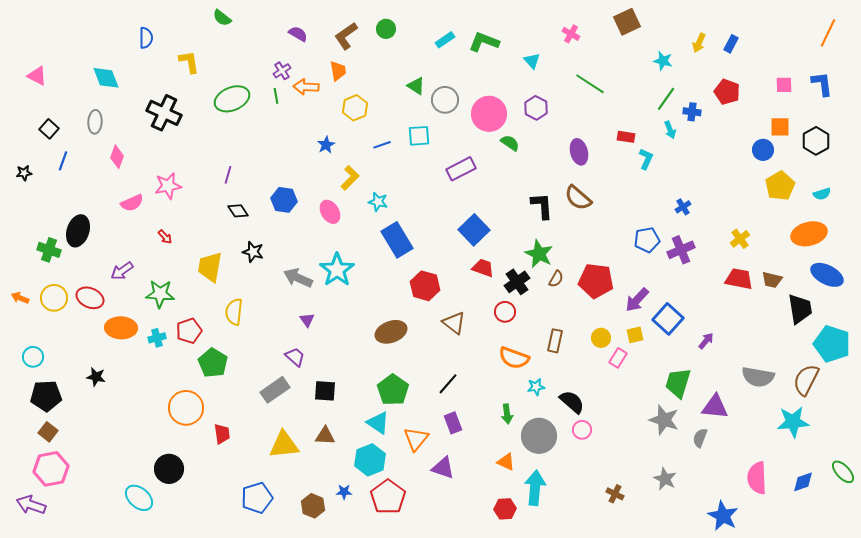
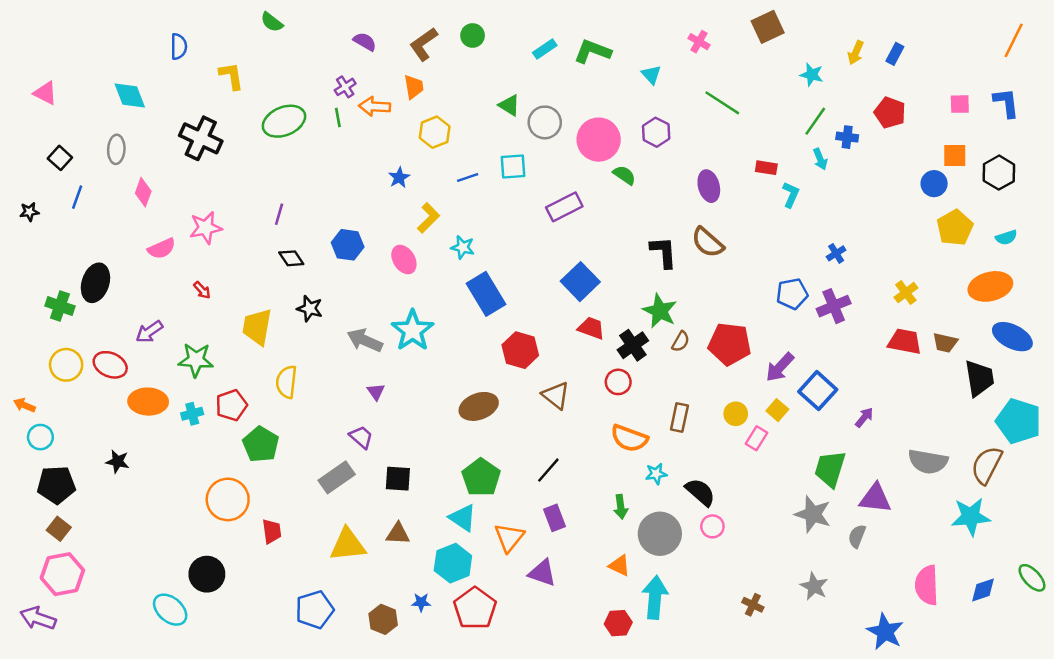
orange arrow: (20, 298) -> (24, 405), moved
yellow square: (635, 335) -> (777, 410), turned -36

